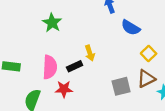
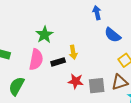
green star: (52, 23) -> (45, 35), moved
red star: (64, 89) -> (76, 81), moved

